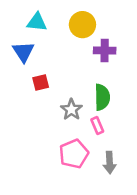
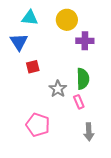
pink pentagon: (74, 154) -> (38, 125), moved, turned -30

